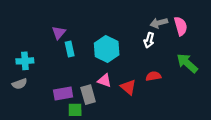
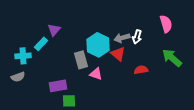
gray arrow: (159, 23) -> (122, 38), moved
cyan rectangle: (70, 49) -> (41, 44), moved, turned 56
red triangle: (128, 87) -> (118, 54), moved
gray rectangle: (88, 95) -> (81, 60), moved

